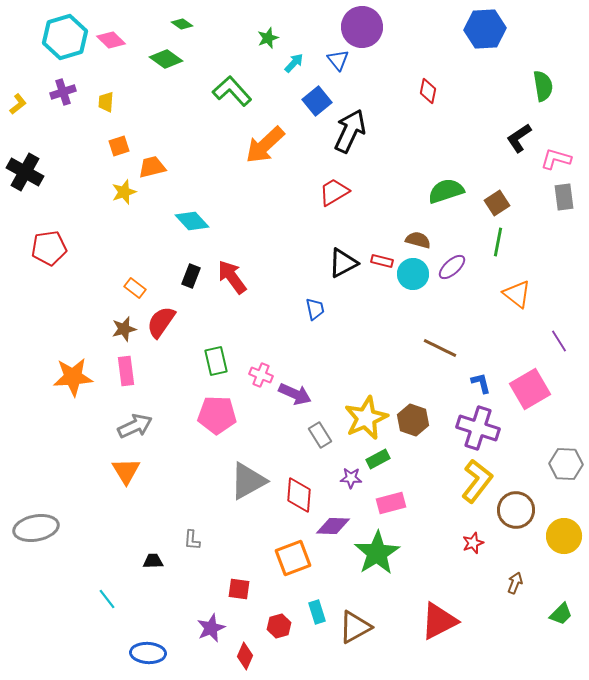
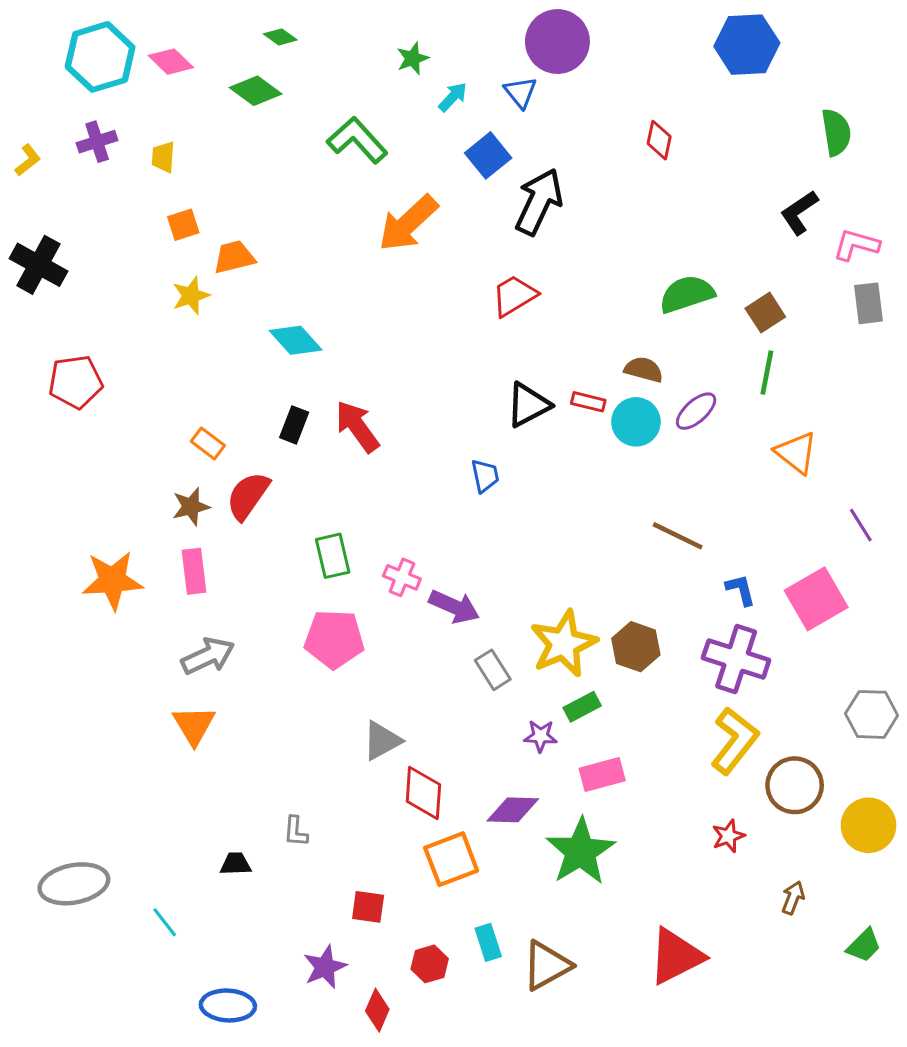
gray triangle: (248, 481) -> (382, 741), size x0.7
red diamond: (299, 495) -> (423, 793), moved
gray ellipse: (36, 528) -> (74, 884), moved

